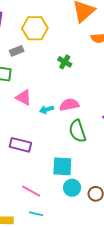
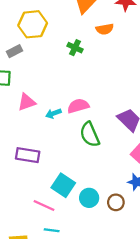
green cross: (65, 62) -> (75, 48), moved
pink triangle: (23, 97) -> (27, 102), turned -42
cyan square: (62, 166) -> (63, 185), moved, turned 35

